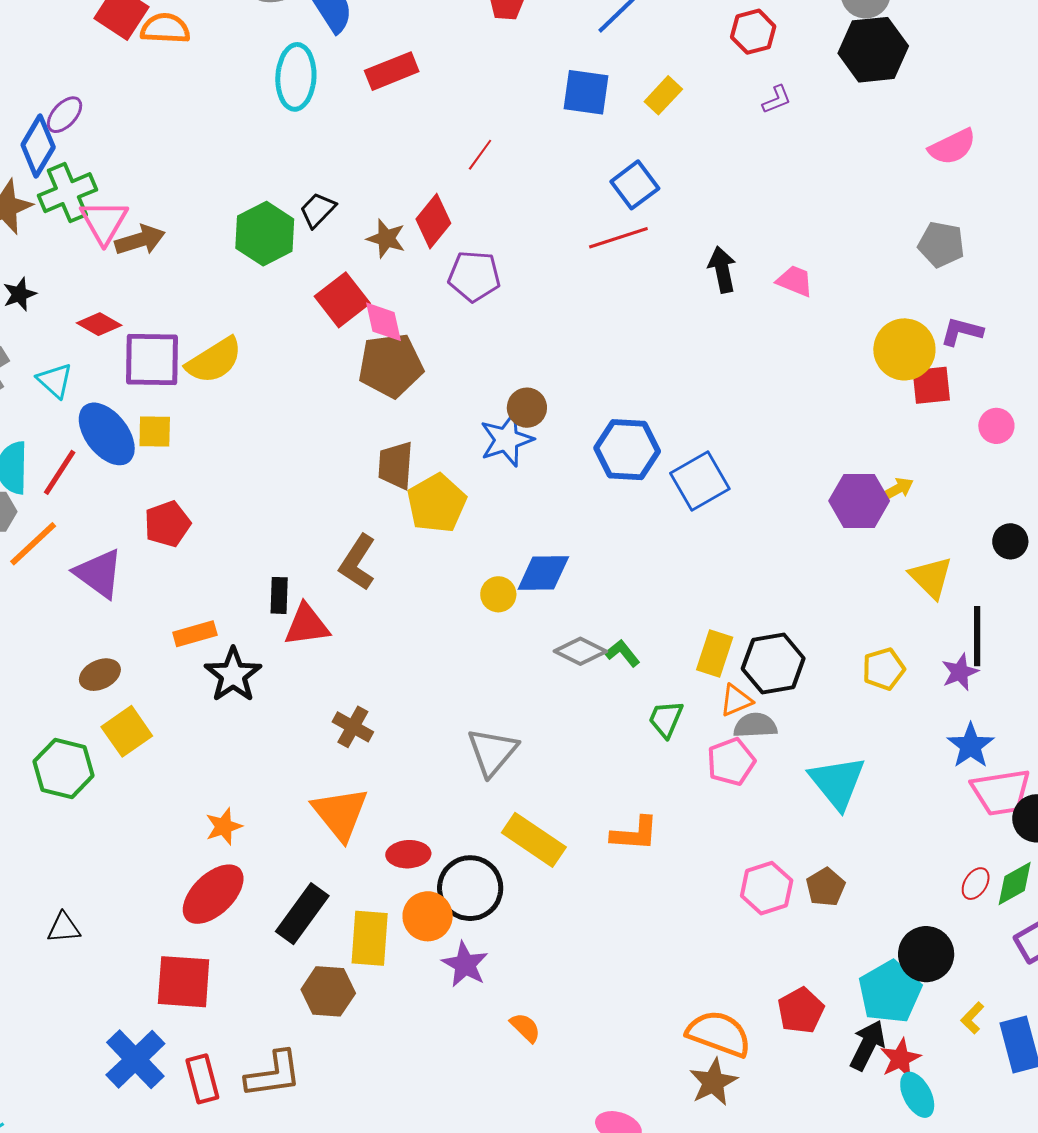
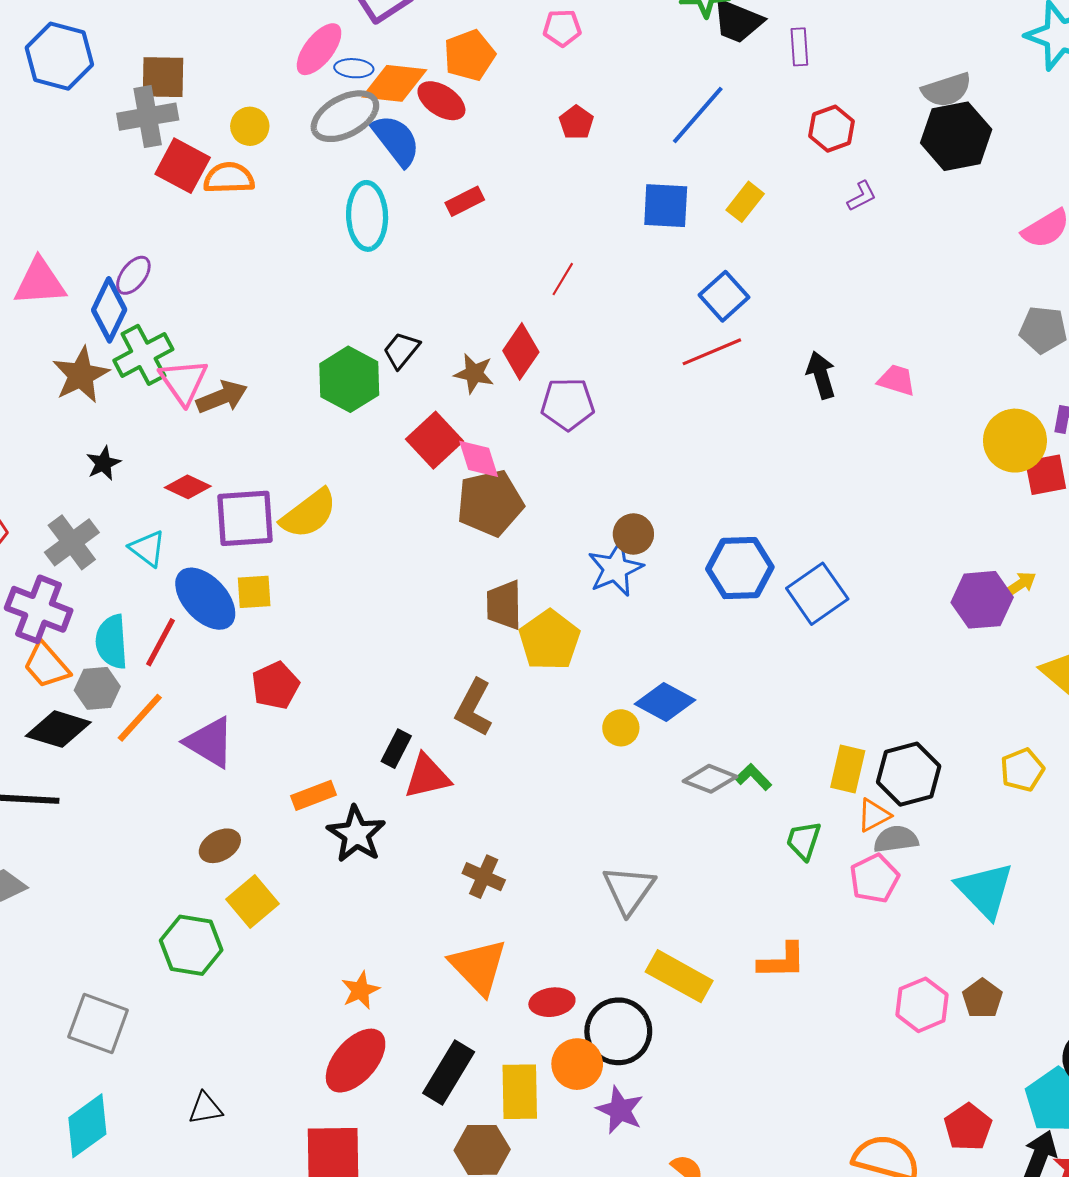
red rectangle: (392, 71) -> (465, 201), size x0.7
blue diamond: (543, 573) -> (665, 702), turned 34
black rectangle: (279, 595) -> (396, 749), turned 30

